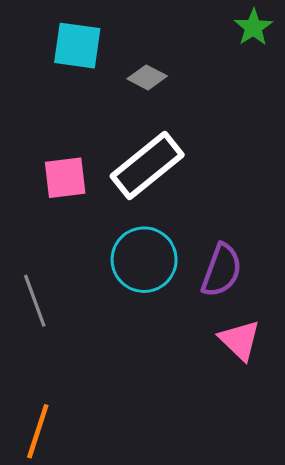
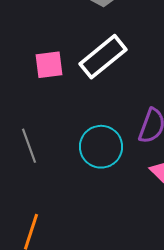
cyan circle: (144, 260) -> (101, 147), moved

